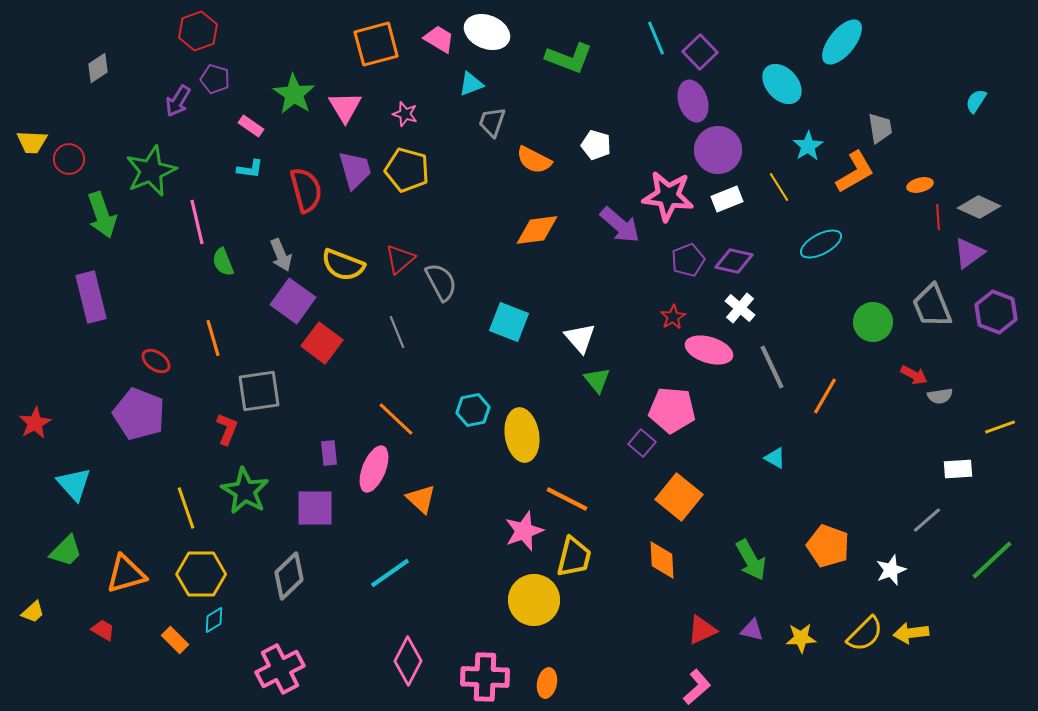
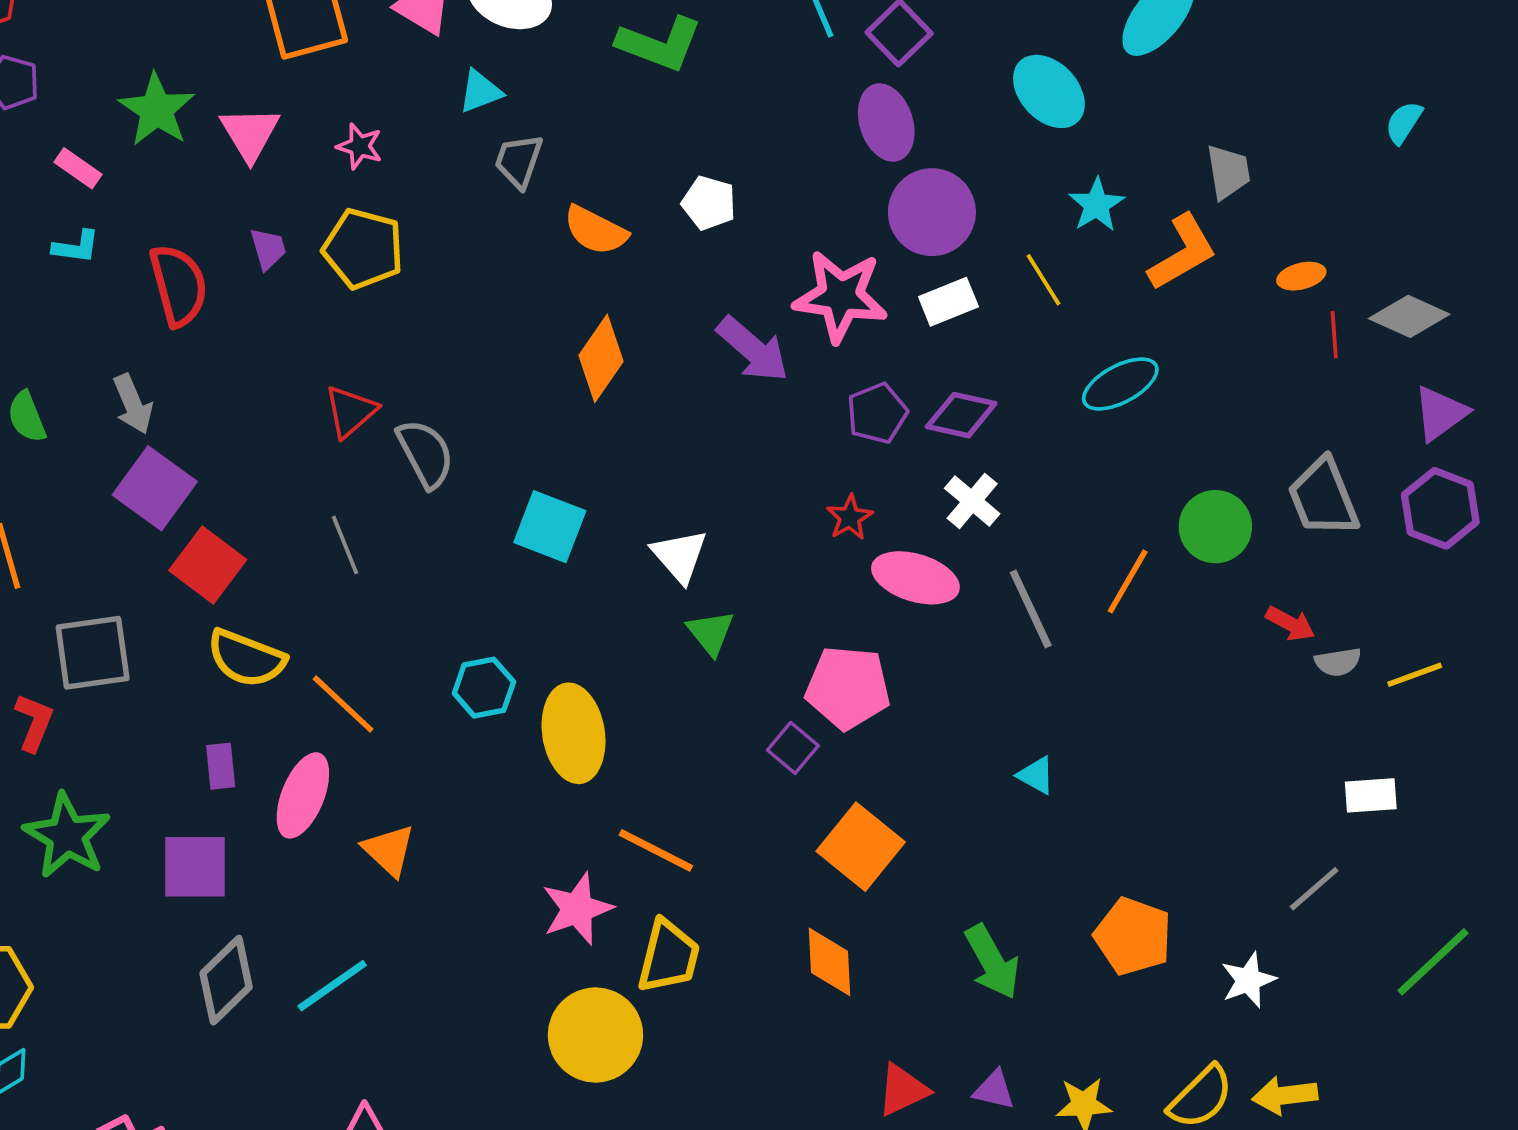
purple trapezoid: (355, 170) -> (268, 249), size x0.6
orange diamond: (537, 230) -> (601, 358), turned -48
purple triangle: (969, 253) -> (1440, 413), moved
yellow semicircle: (343, 265) -> (246, 658), moved
orange line: (825, 396) -> (1128, 581), moved
yellow line: (1000, 427) -> (1415, 675), moved
gray diamond: (289, 576) -> (226, 980), moved

